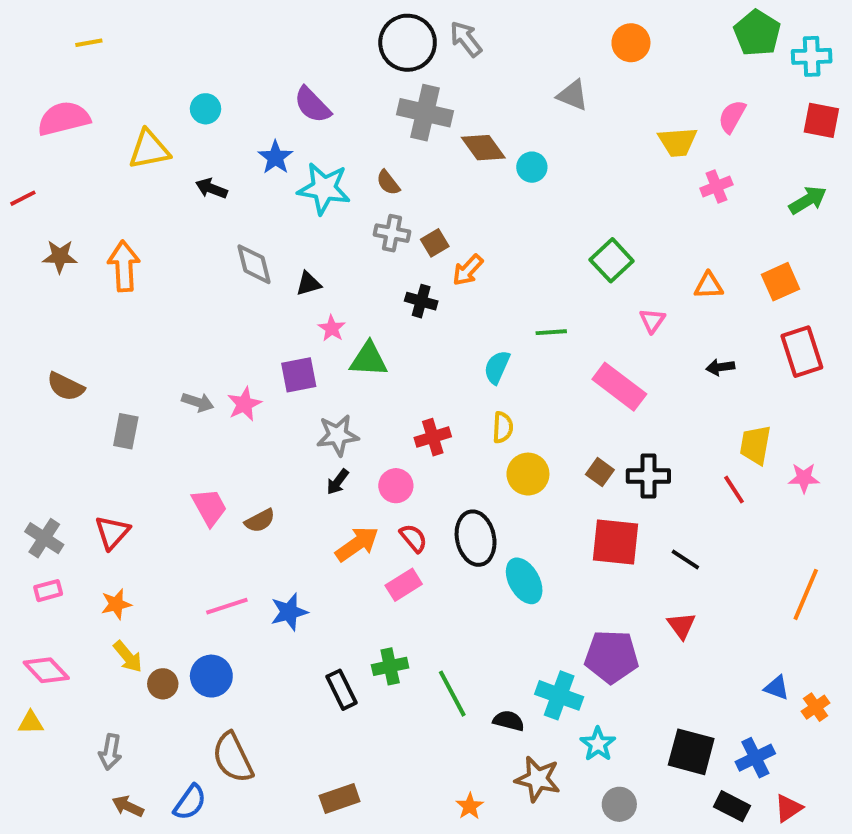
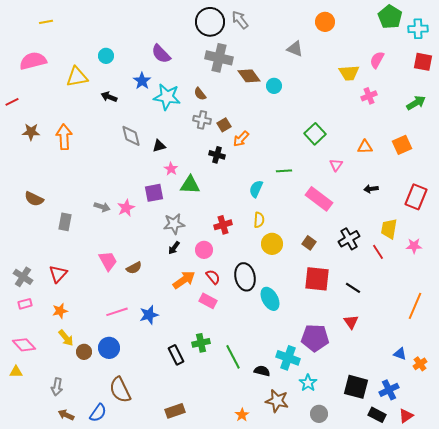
red rectangle: (802, 352) -> (416, 197), moved, turned 40
black cross: (648, 476) -> (349, 239), moved, turned -30
pink rectangle: (404, 585) -> (208, 301), turned 60

